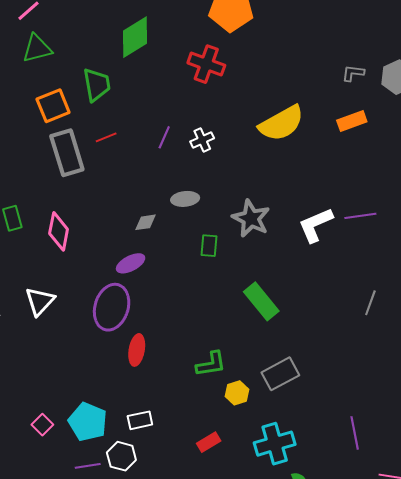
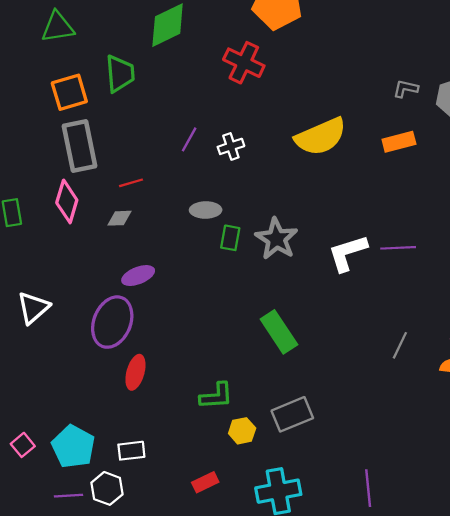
red line: (106, 137) -> (131, 183), moved
gray diamond: (145, 222) -> (119, 218), moved
pink diamond: (59, 231) -> (67, 201), moved
green rectangle: (209, 246) -> (230, 238), moved

